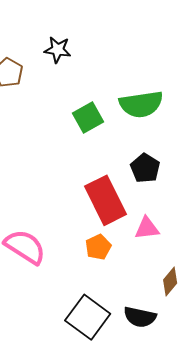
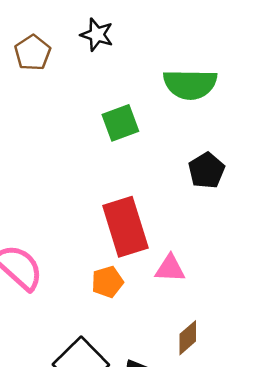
green semicircle: (141, 104) -> (190, 84), moved
black pentagon: (145, 168) -> (206, 171), moved

